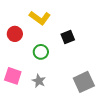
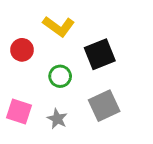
black square: (68, 37) -> (100, 54), size x1.5
gray square: (84, 82) -> (104, 106), moved

